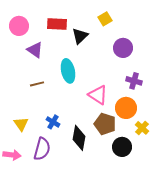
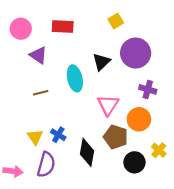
black triangle: (80, 36) -> (101, 62), moved
purple circle: (123, 48) -> (136, 53), size x1.4
pink triangle: (98, 95) -> (108, 105), turned 30
yellow triangle: (21, 124) -> (35, 137), moved
yellow cross: (142, 128) -> (159, 150), moved

